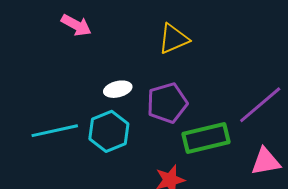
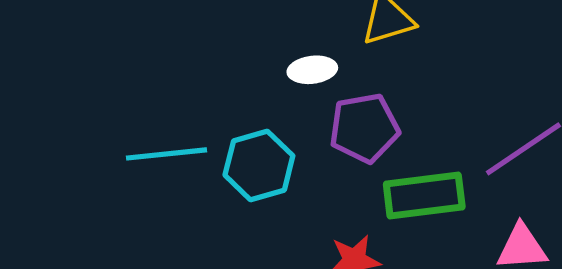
white ellipse: (118, 89) -> (312, 70), moved

